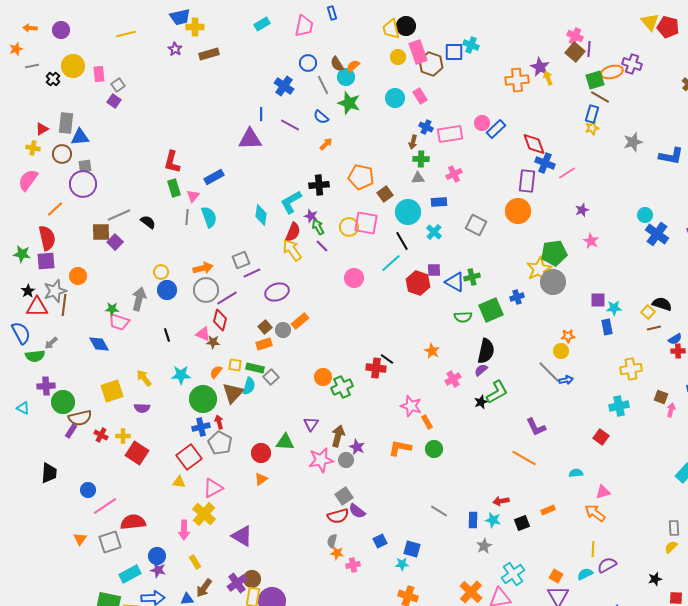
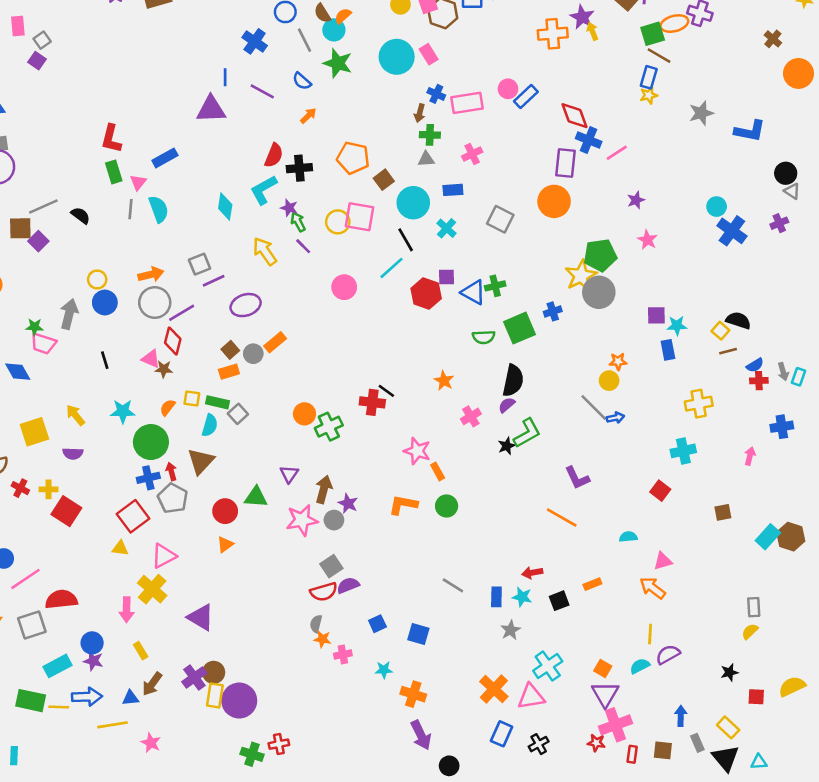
cyan circle: (395, 98) -> (397, 57), size x1.4
red semicircle: (293, 232) -> (274, 155), moved
brown triangle: (233, 393) -> (201, 461), moved
brown square: (661, 397) -> (723, 512), moved, turned -32
purple semicircle: (357, 511) -> (348, 585), turned 120
cyan star: (402, 564) -> (384, 670), moved

